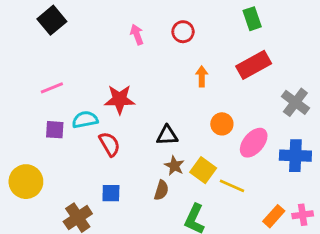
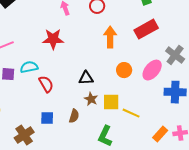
orange arrow: (202, 76) -> (110, 37), size x1.5
red star: (120, 99) -> (53, 39), moved
pink ellipse: (254, 143) -> (152, 70), moved
yellow square: (203, 170) -> (111, 102), turned -36
brown semicircle: (161, 190) -> (74, 116), moved

